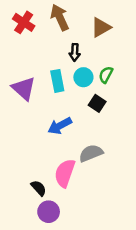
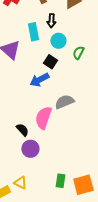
green semicircle: (106, 75) -> (78, 53), moved
cyan rectangle: (57, 81) -> (33, 32), moved
black square: (97, 103) -> (50, 62), moved

